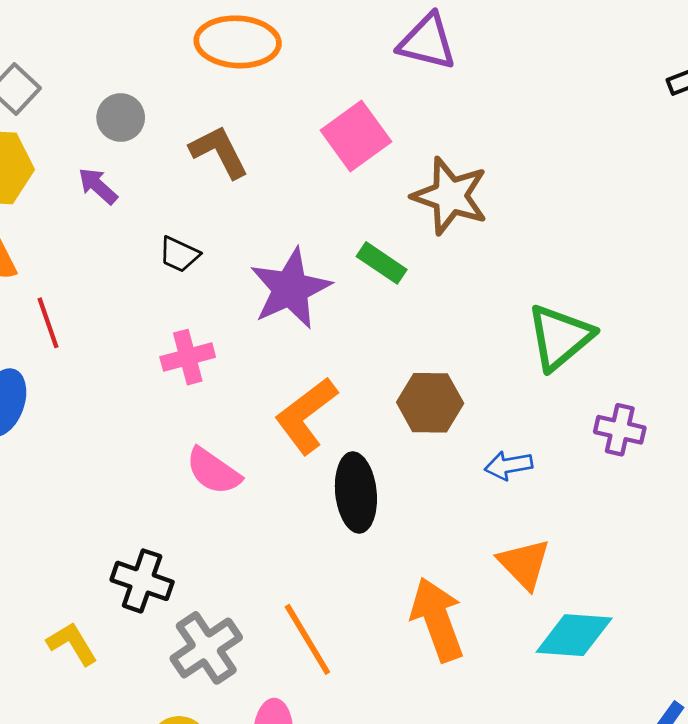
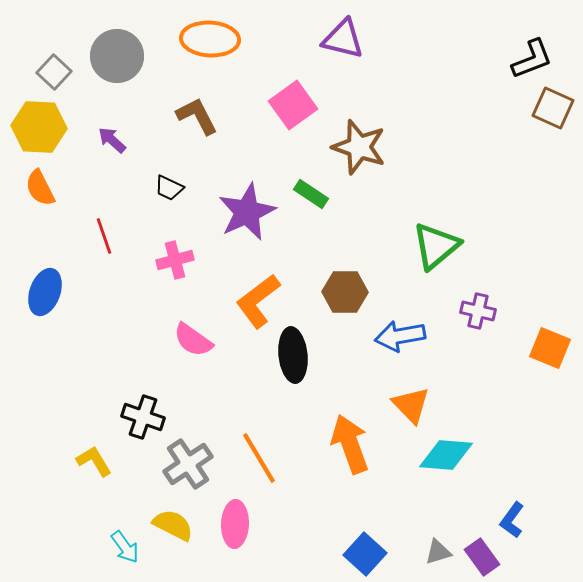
gray circle: (121, 118) -> (117, 56), moved, size x1.6
red line: (48, 323) -> (104, 236), moved
blue arrow: (509, 465) -> (400, 336), size x1.5

